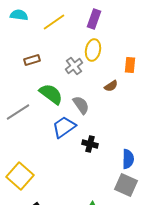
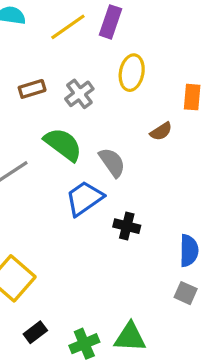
purple rectangle: (94, 19) -> (110, 22), moved
gray cross: (74, 66) -> (79, 94), moved
gray square: (126, 185) -> (186, 293), size x0.6

